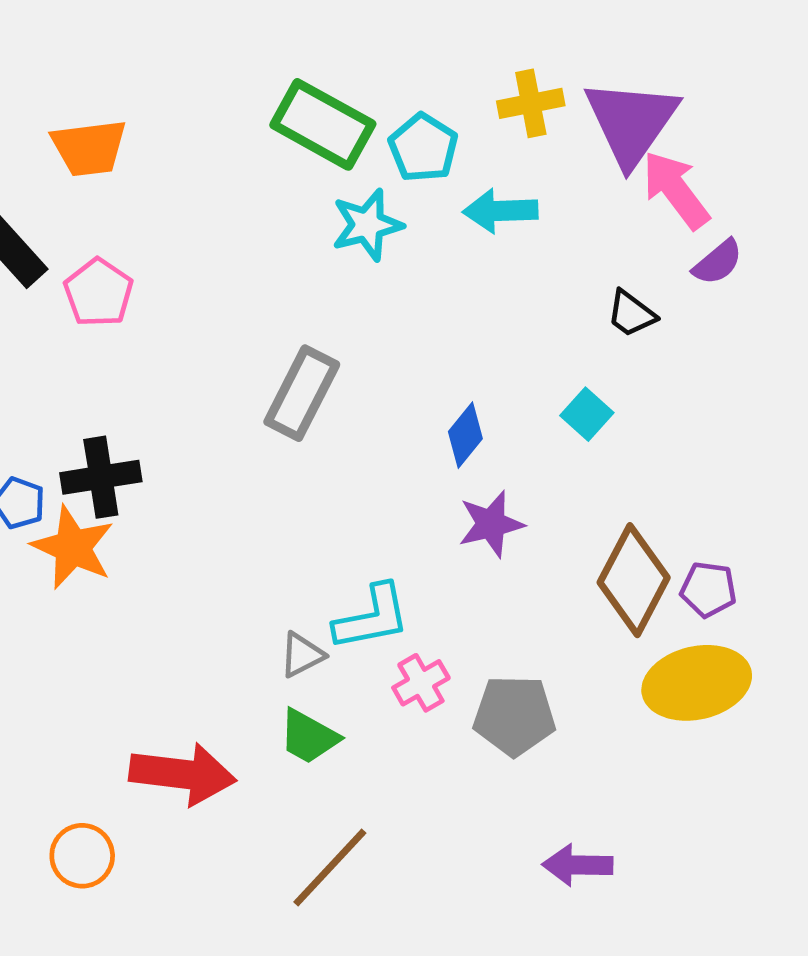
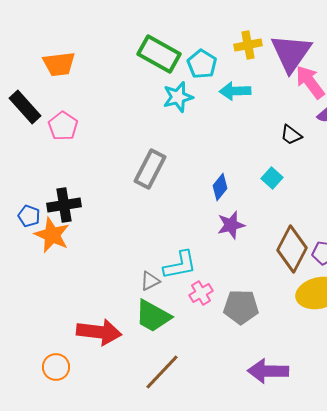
green trapezoid: (309, 737) -> (153, 316), size x1.4
purple arrow: (578, 865) -> (268, 371), size x1.4

